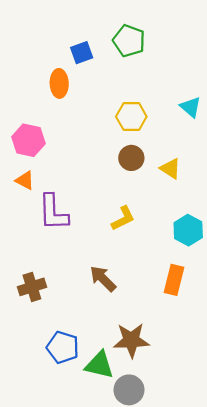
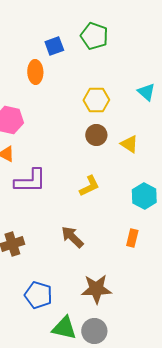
purple L-shape: (53, 212) -> (30, 181), turned -88
orange rectangle: (174, 280) -> (132, 238), size x0.7
green triangle: (99, 365) -> (64, 328), moved

